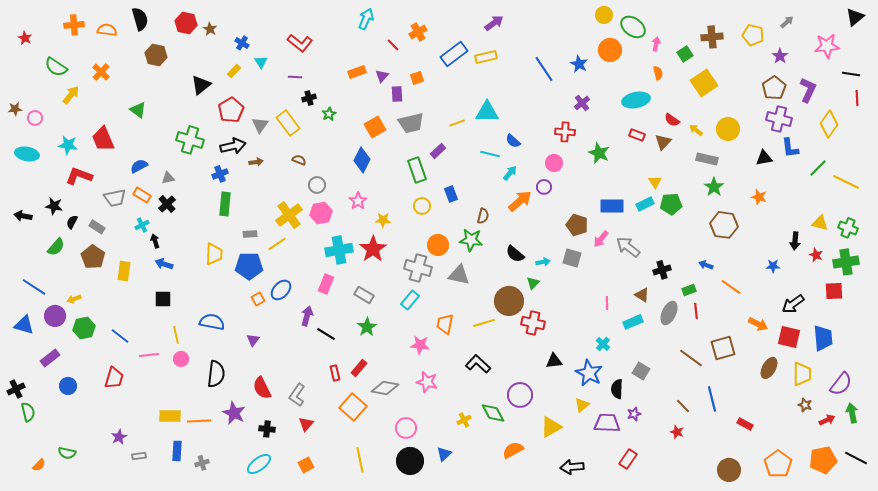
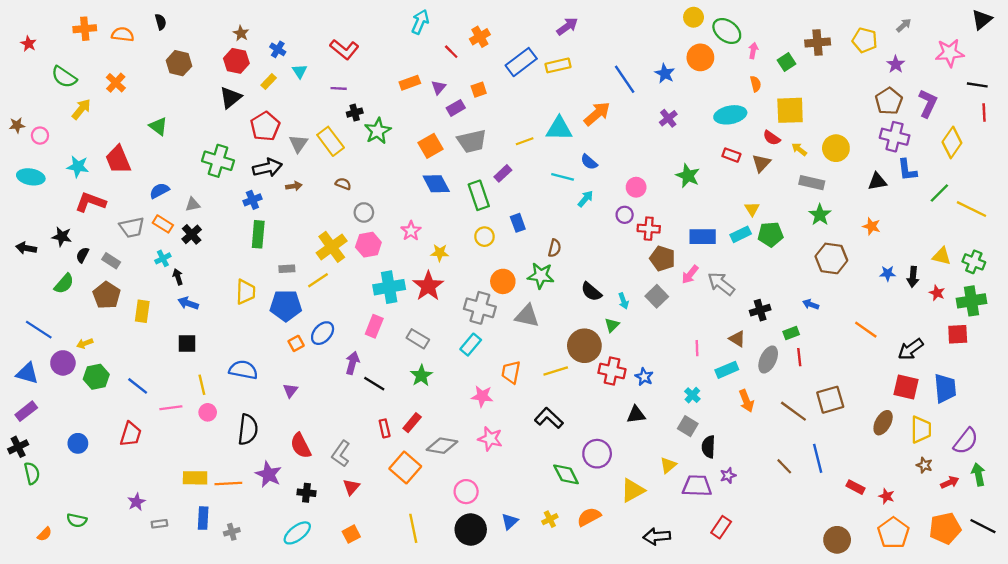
black semicircle: (140, 19) -> (161, 22), size x0.6
red hexagon: (186, 23) -> (236, 61), moved
yellow square: (704, 83) -> (790, 110), moved, turned 32
purple rectangle: (397, 94) -> (456, 108), turned 63
green star: (329, 114) -> (378, 131), size x1.6
red cross: (565, 132) -> (649, 229), moved
blue diamond: (362, 160) -> (436, 184), moved, turned -55
orange arrow: (520, 201) -> (597, 114), moved
gray square: (572, 258) -> (657, 296), turned 30
cyan arrow: (543, 262) -> (623, 301), turned 80
blue star: (773, 266) -> (888, 273), moved
orange line: (731, 287) -> (866, 330), moved
orange arrow: (758, 324) -> (746, 401), moved, turned 42
purple rectangle: (50, 358) -> (26, 411), moved
gray square: (641, 371) -> (688, 426), moved
blue star: (589, 373) -> (644, 377), moved, size x0.6
yellow cross: (464, 420) -> (550, 519), moved
red star: (677, 432) -> (886, 496), moved

